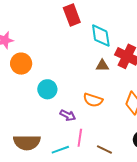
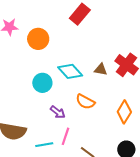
red rectangle: (72, 15) -> (80, 14), turned 50
cyan diamond: (101, 36) -> (70, 71), moved, turned -45
orange circle: (21, 64) -> (38, 39), moved

